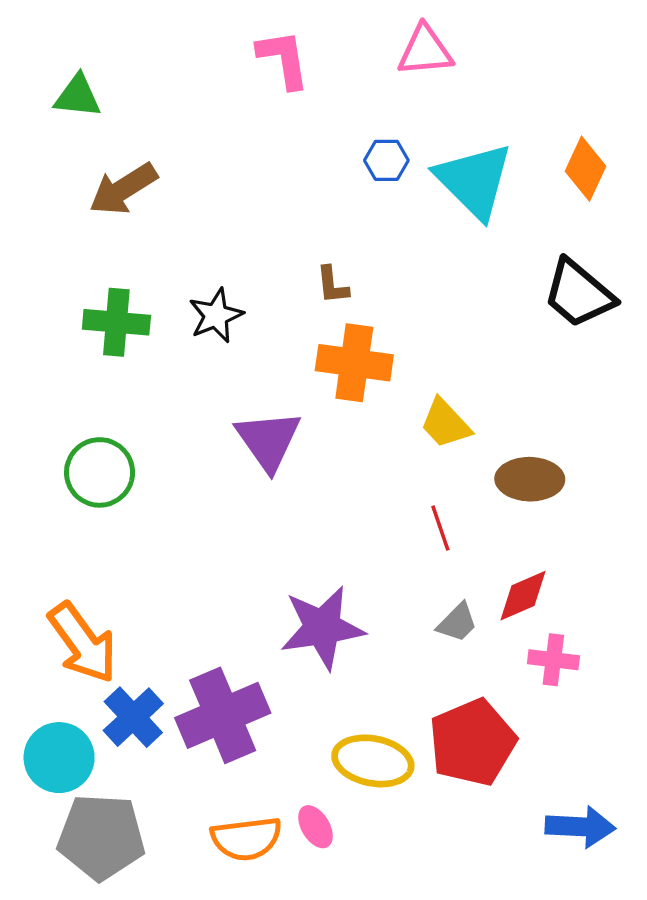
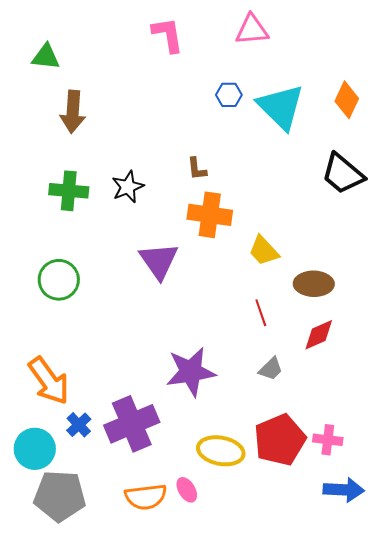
brown arrow: (123, 189) -> (73, 112), turned -54
red diamond: (523, 596) -> (319, 335), moved
pink cross: (553, 660) -> (328, 440), moved
blue cross: (133, 717) -> (79, 425), size x0.7

